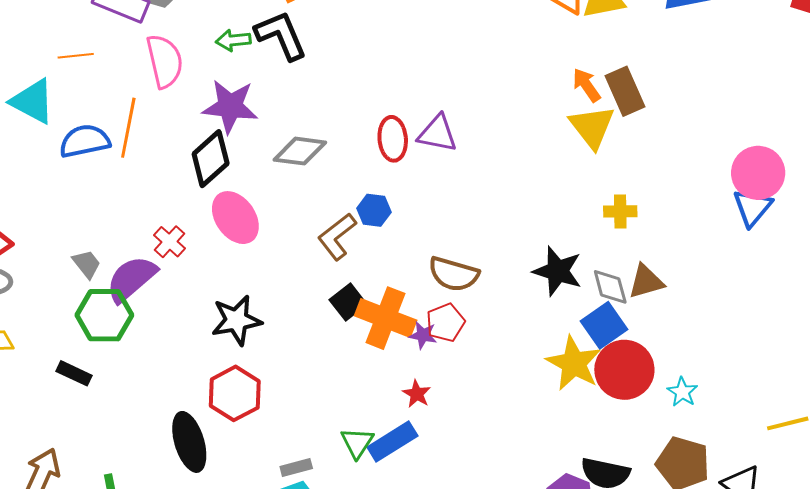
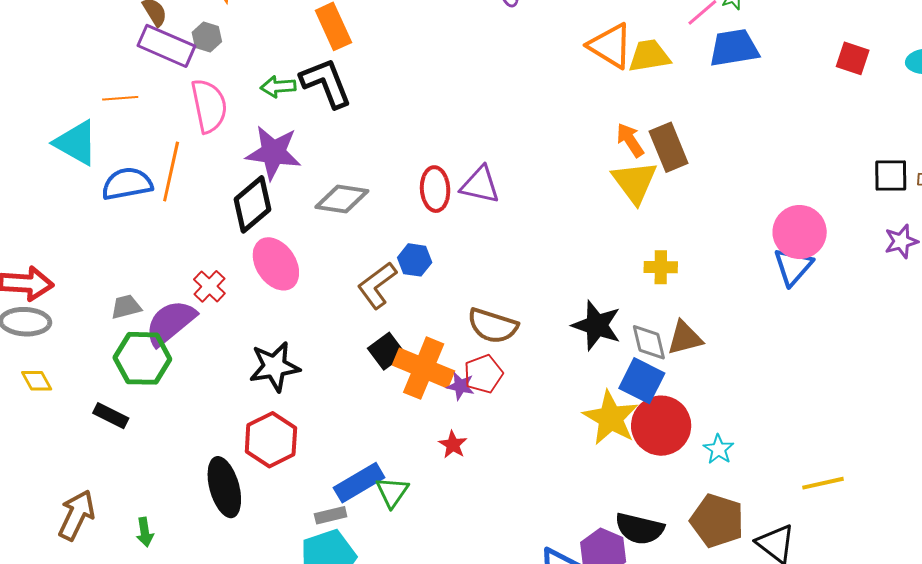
gray trapezoid: (87, 264) -> (126, 307), turned -68
blue square: (604, 325) -> (642, 381), turned -30
blue rectangle: (392, 442) -> (359, 483), moved

